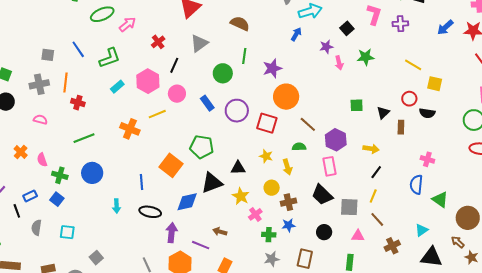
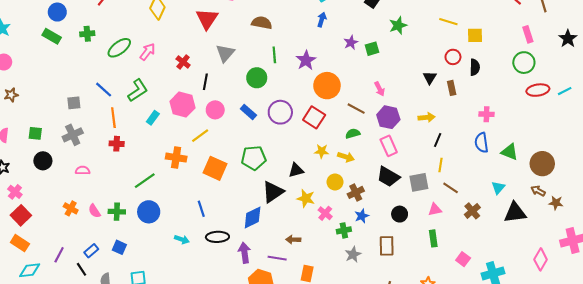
purple star: (326, 47) -> (351, 43), moved
pink arrow: (339, 63) -> (380, 89), moved
orange line: (65, 82) -> (113, 118), moved
green square: (357, 105) -> (372, 49), moved
black semicircle: (427, 113) -> (475, 67), turned -84
red square: (267, 123) -> (314, 117), turned 30
green line: (84, 138) -> (145, 181), moved
orange square: (171, 165) -> (215, 168), moved
yellow arrow: (287, 167) -> (346, 157), turned -42
green cross: (60, 175) -> (117, 212), moved
cyan arrow: (117, 206) -> (182, 239), turned -56

